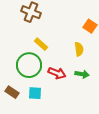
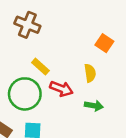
red arrow: (57, 73) -> (61, 89), moved

